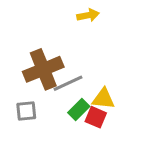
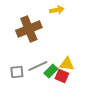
brown cross: (43, 69) -> (29, 29), moved
gray line: (68, 83) -> (38, 66), moved

